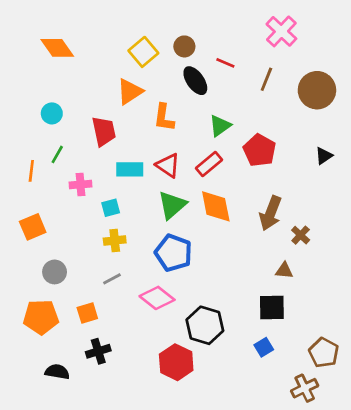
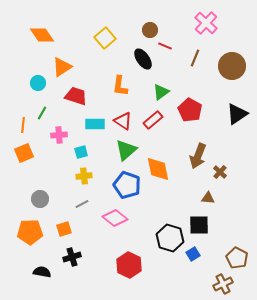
brown circle: (184, 46) -> (150, 30), moved
orange triangle: (130, 92) -> (62, 67), moved
red trapezoid: (104, 131) -> (76, 96), turned -60
black triangle: (324, 156) -> (237, 114), size x1.6
orange diamond: (216, 206) -> (158, 169), moved
orange square: (33, 227) -> (24, 153), moved
black hexagon: (205, 325) -> (170, 238), moved

